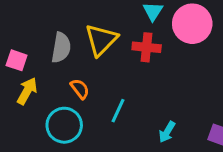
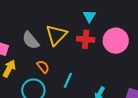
pink circle: (192, 24) -> (116, 41), moved
gray semicircle: (61, 48) -> (31, 40), turned 132

